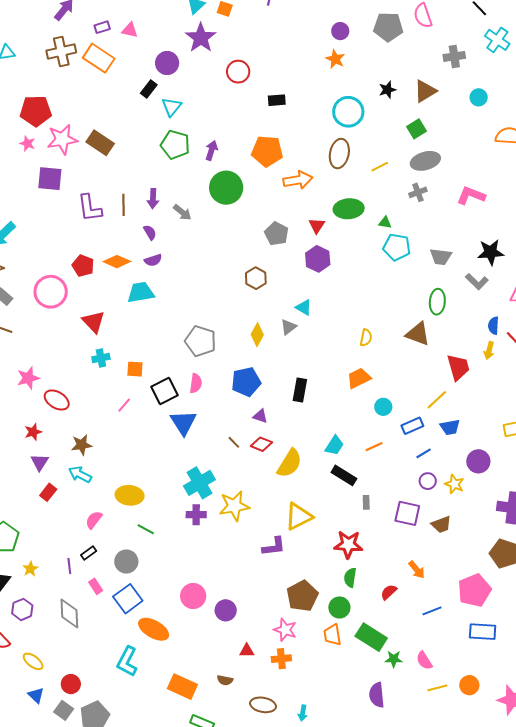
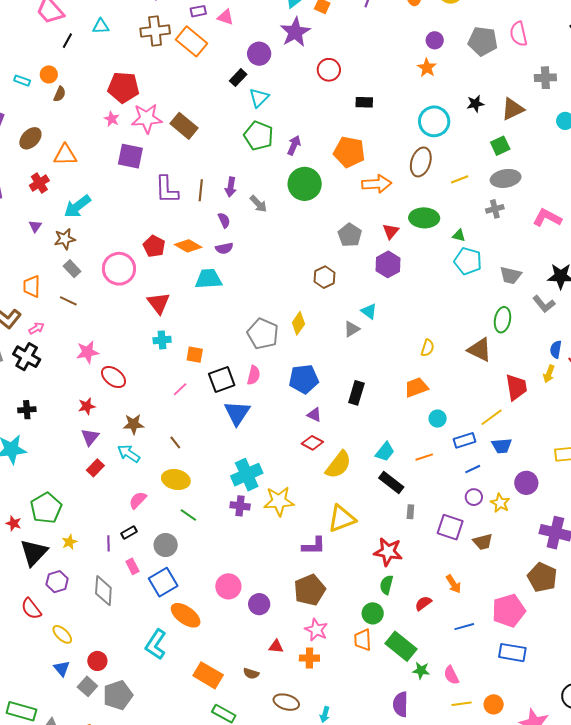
yellow diamond: (257, 335) -> (298, 323), moved
brown line: (234, 442) -> (175, 443), moved
brown pentagon: (302, 596) -> (310, 590), moved

